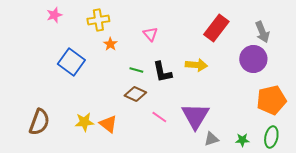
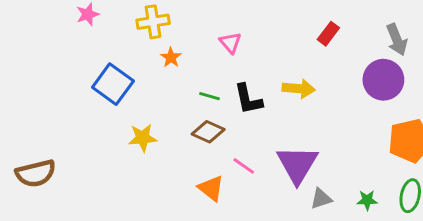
red rectangle: (216, 28) -> (328, 34), size x0.6
brown semicircle: (39, 122) -> (36, 173), moved, turned 56
yellow star: (84, 122) -> (143, 138), moved
orange triangle: (108, 124) -> (211, 188), moved

